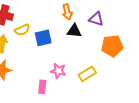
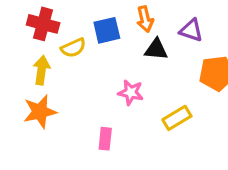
blue square: (43, 38) -> (107, 30), moved
pink star: (58, 71) -> (131, 92), moved

